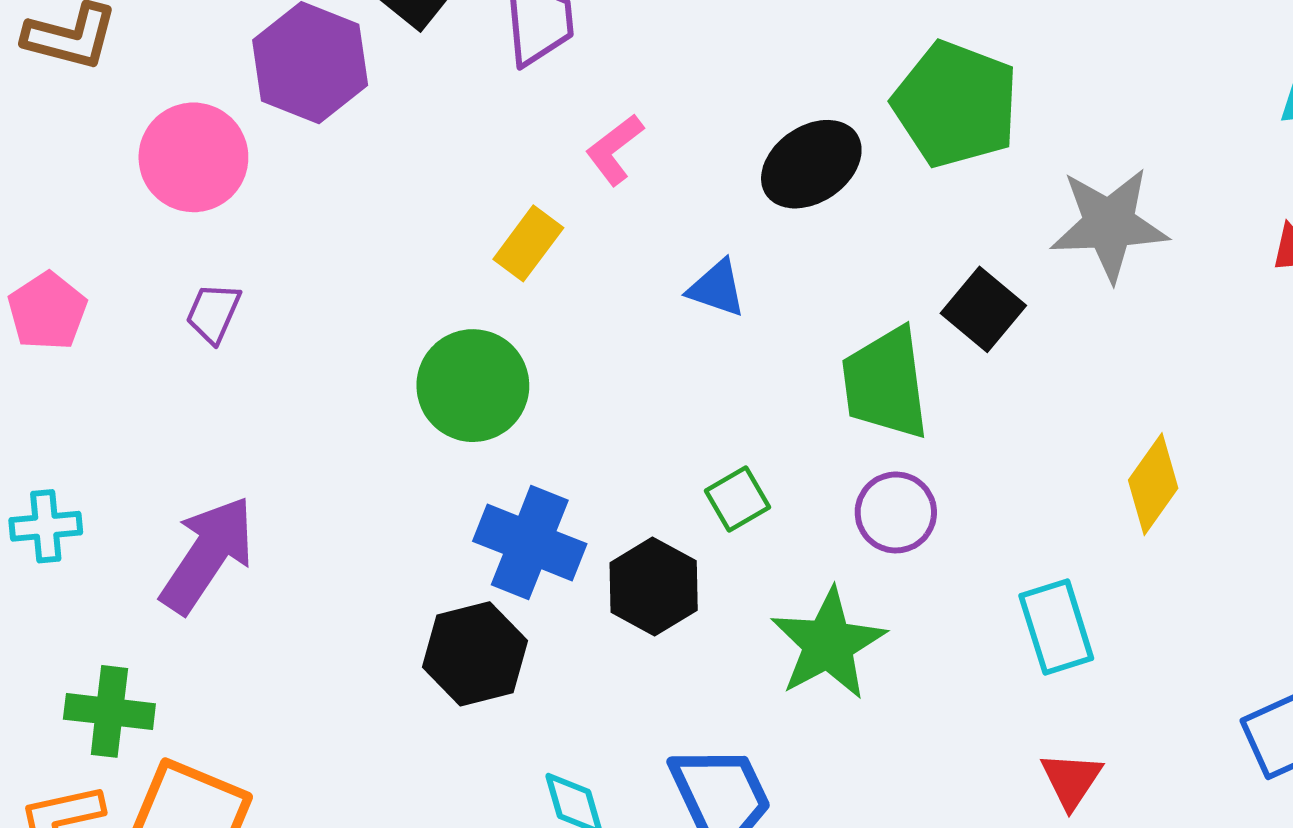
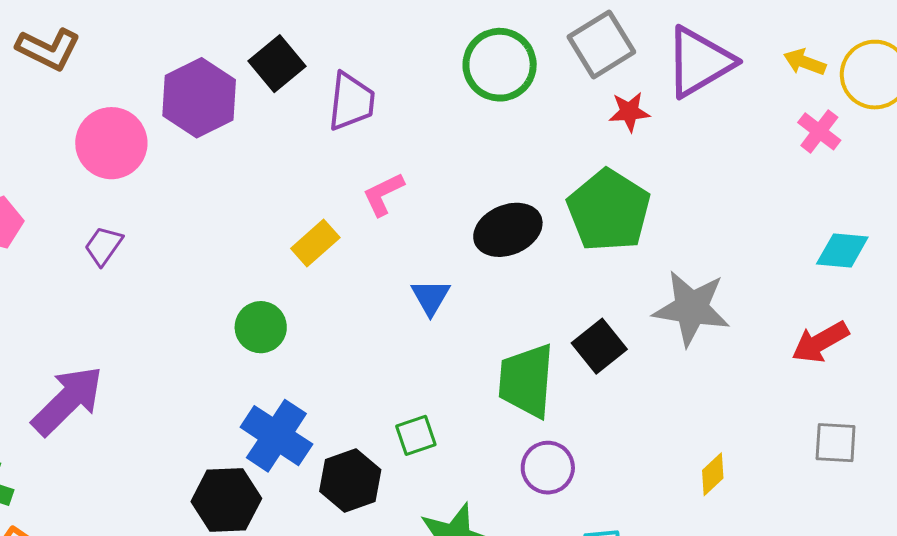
blue triangle: (717, 288) -> (431, 297), turned 30
green circle: (473, 386) -> (261, 327), size x0.7
yellow diamond: (1153, 484) -> (713, 474), moved, size x0.7
purple circle: (896, 512) -> (548, 468), moved

